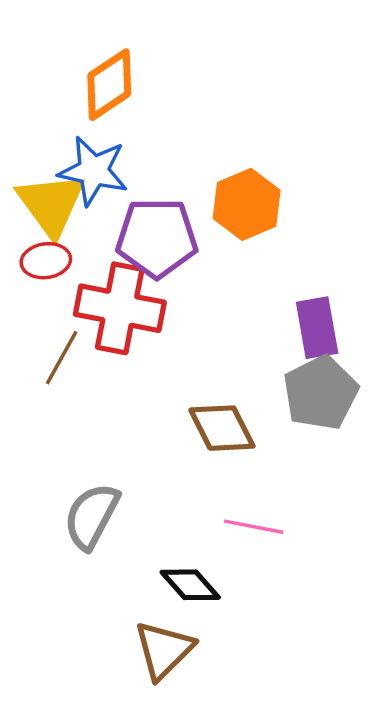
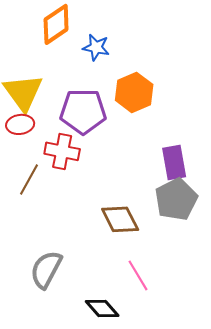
blue star: (93, 171) -> (96, 47), moved, size x0.7
red cross: (120, 308) -> (62, 151), size x0.7
pink line: (254, 527) -> (138, 275), turned 48

